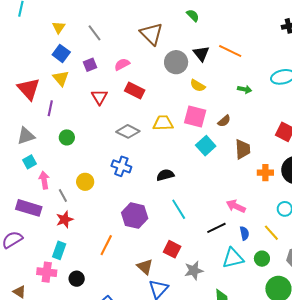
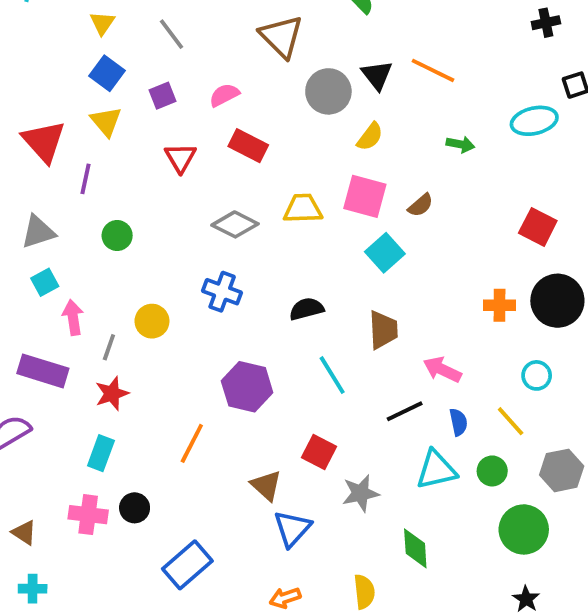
yellow semicircle: (198, 86) -> (370, 137), turned -84
brown trapezoid: (243, 149) -> (383, 330), moved
gray line: (63, 195) -> (109, 347), turned 48
pink cross: (47, 272) -> (88, 515), moved

